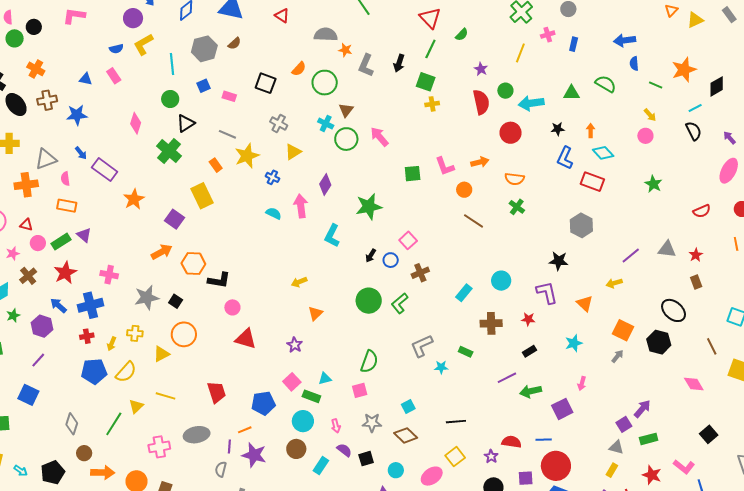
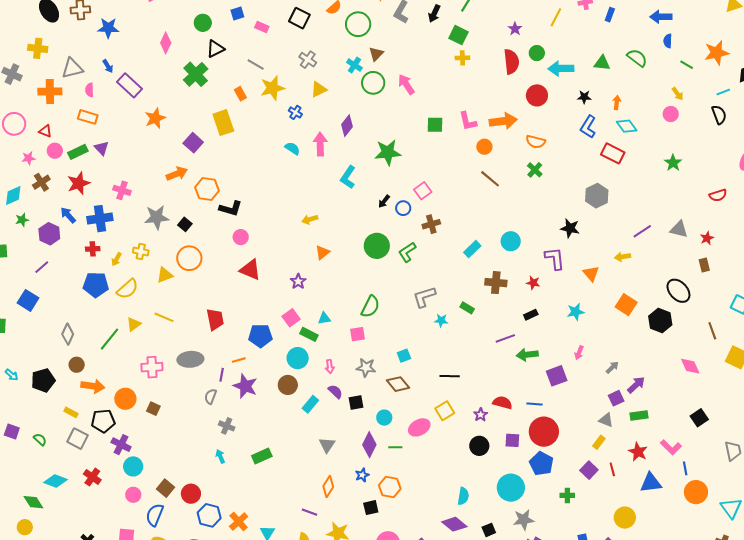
orange arrow: (480, 162) -> (503, 121), size x1.5
gray arrow: (617, 356) -> (612, 367), moved

